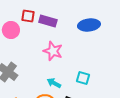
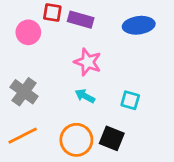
cyan arrow: (54, 83) -> (85, 96), moved

